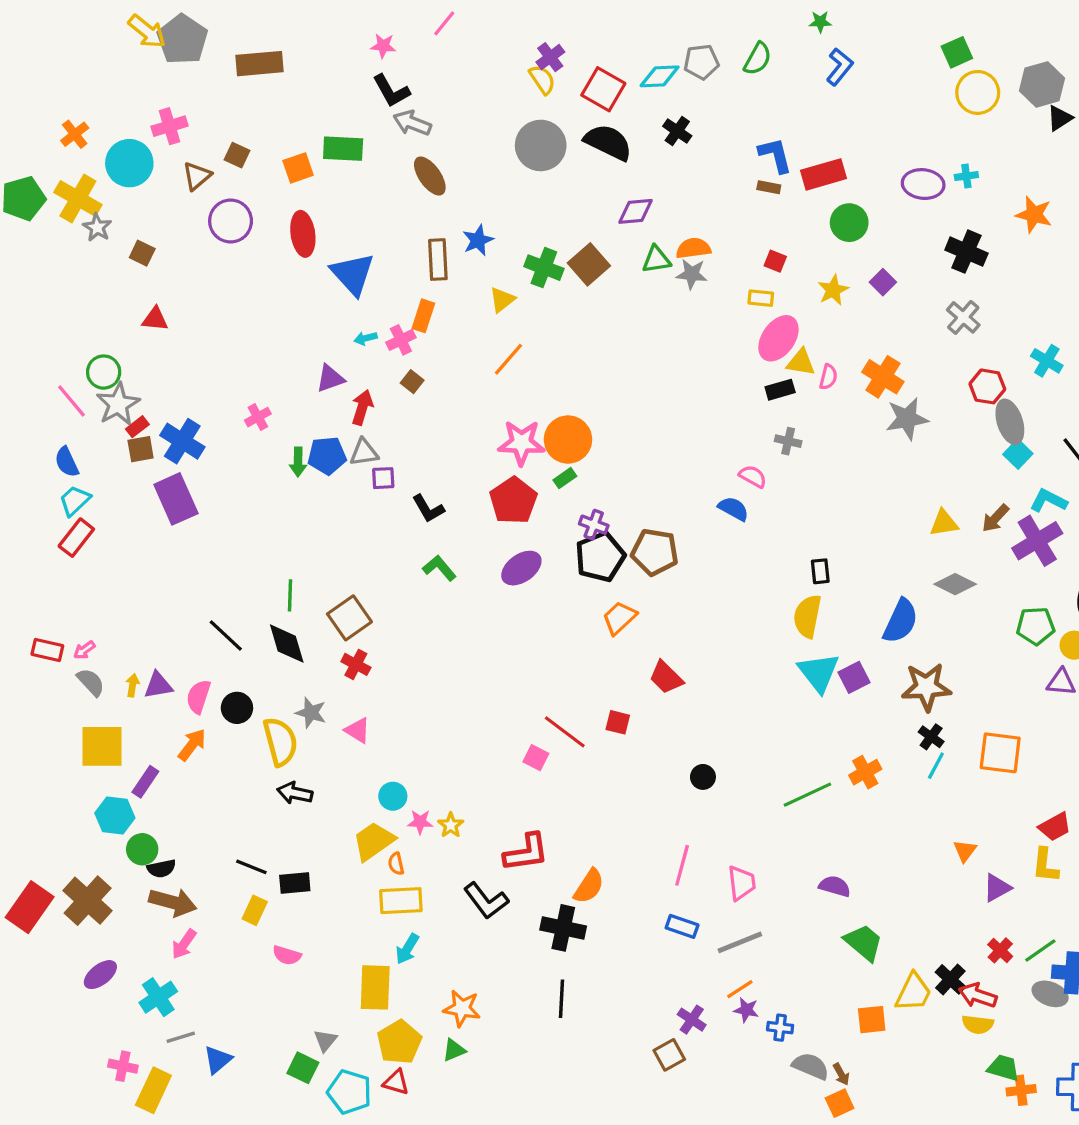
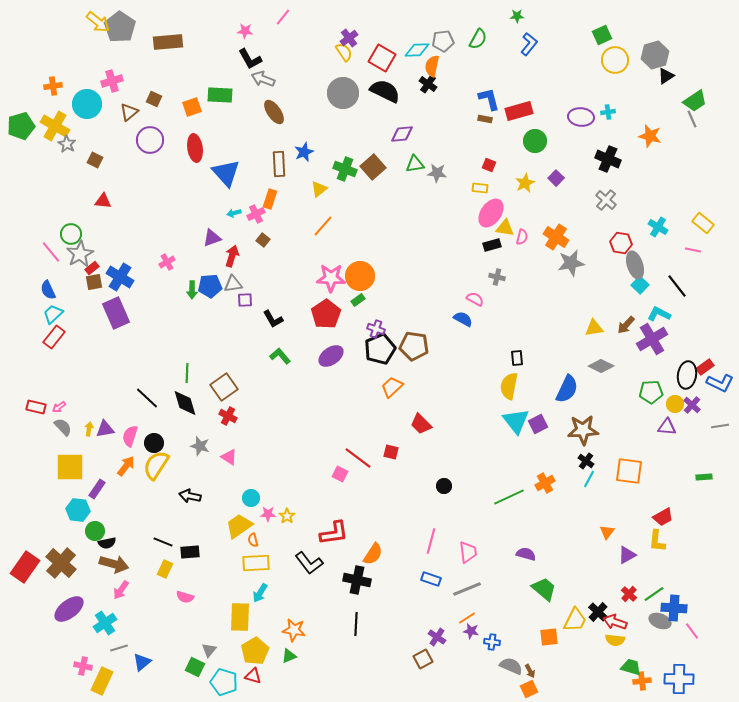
orange cross: (75, 134) -> (53, 86), turned 30
orange semicircle: (693, 248) -> (432, 66), moved, turned -70
yellow semicircle: (280, 742) -> (156, 465), moved, turned -132
purple ellipse: (100, 975) -> (69, 609), size x1.4

